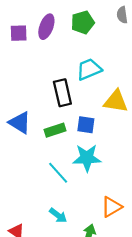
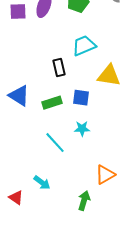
black rectangle: (62, 93) -> (59, 68), size x0.7
cyan star: (87, 158) -> (82, 129), size x0.6
cyan arrow: (58, 215) -> (42, 183), moved

